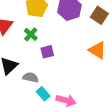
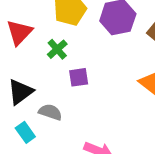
cyan rectangle: (43, 94) -> (25, 132), moved

